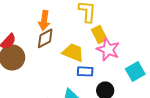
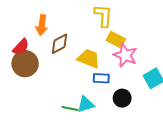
orange arrow: (44, 20) -> (42, 25), moved
yellow rectangle: (99, 34) -> (116, 40), turned -36

